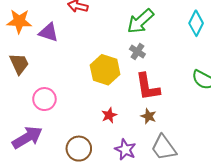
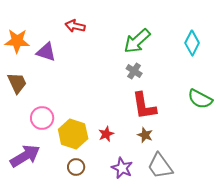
yellow hexagon: (105, 70) -> (73, 134), moved
brown circle: (79, 149) -> (76, 167), size x0.7

